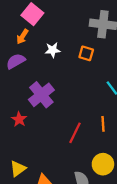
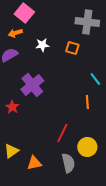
orange arrow: (22, 37) -> (15, 33), turned 40
orange line: (103, 124) -> (87, 102), moved
red line: (75, 133) -> (62, 133), moved

